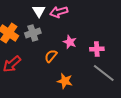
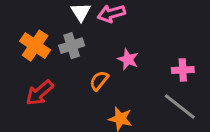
pink cross: (97, 49) -> (183, 70), moved

